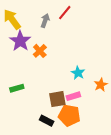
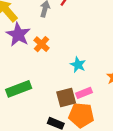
cyan star: (78, 73) -> (78, 65), moved
green rectangle: (17, 88) -> (19, 89), size x1.5

